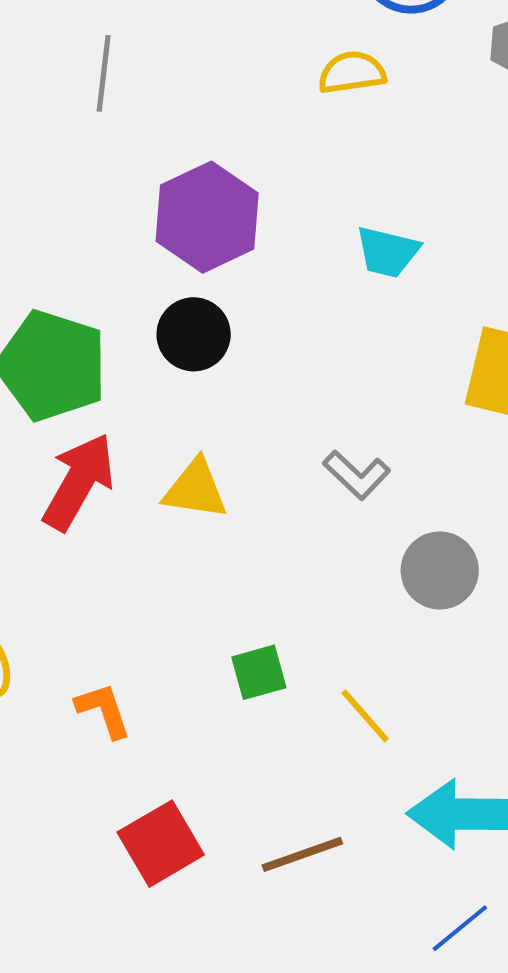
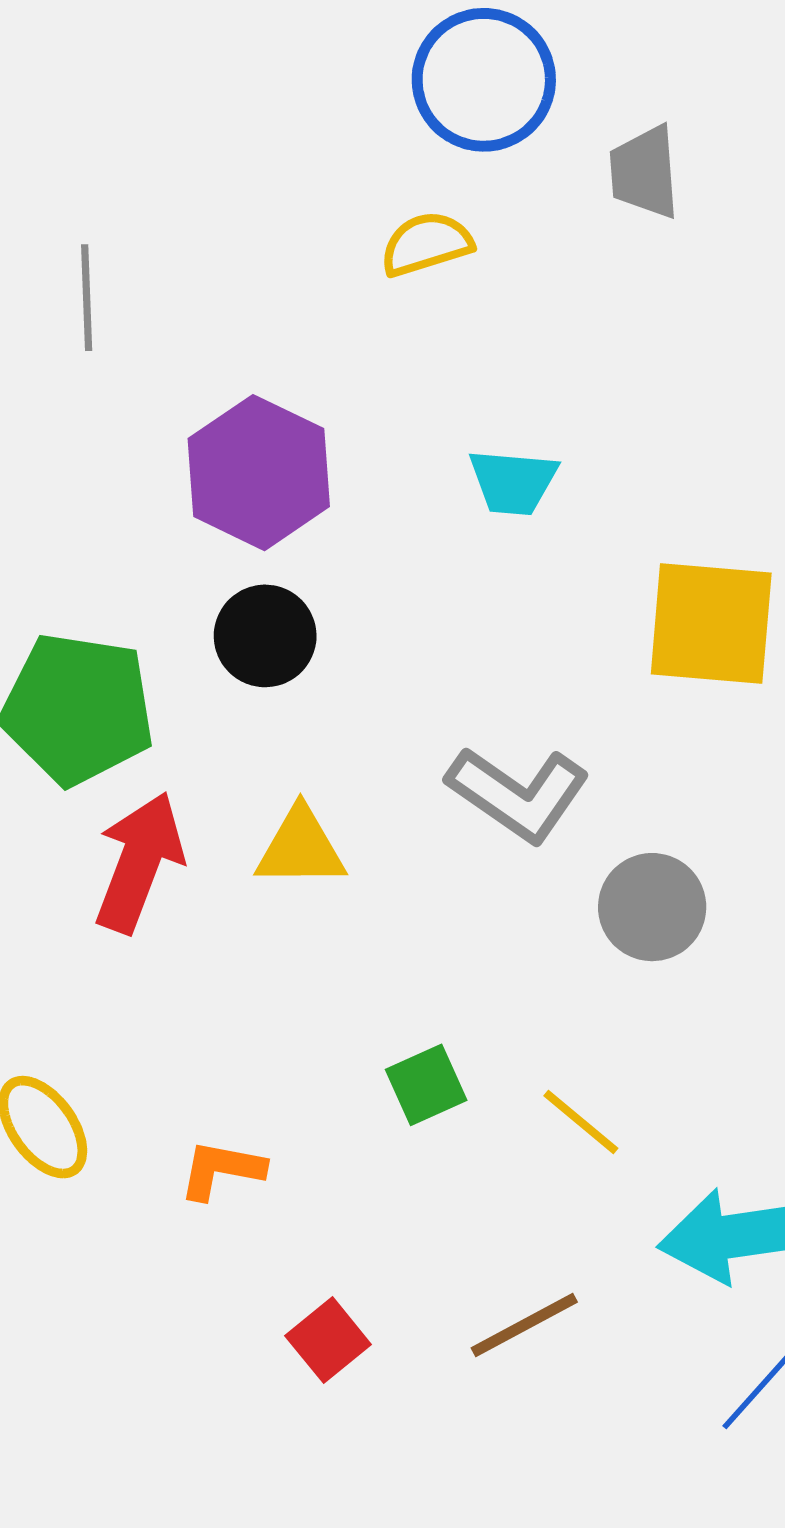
gray L-shape: (357, 475) -> (518, 794), size x1.5
orange L-shape: (103, 710) -> (221, 1170), turned -52
red square: (161, 844) -> (328, 1340), size x0.7

